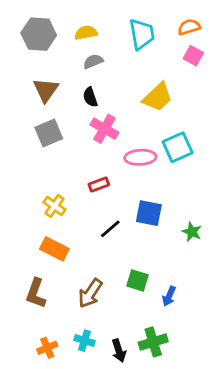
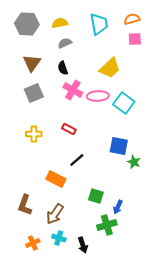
pink square: (193, 56) -> (135, 39), turned -32
cyan square: (178, 147) -> (124, 103), turned -30
pink ellipse: (140, 157) -> (98, 96), moved
red rectangle: (99, 184) -> (69, 129), turned 48
yellow cross: (54, 206) -> (34, 134), moved, turned -35
blue square: (149, 213) -> (119, 146), moved
orange rectangle: (54, 249) -> (56, 179), moved
brown arrow: (90, 293) -> (55, 214), moved
green cross: (153, 342) -> (107, 225), moved

